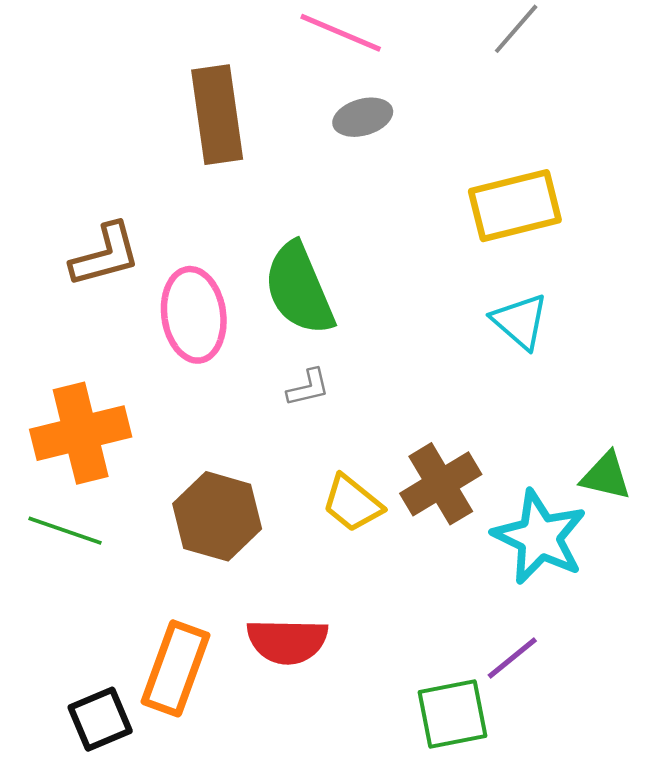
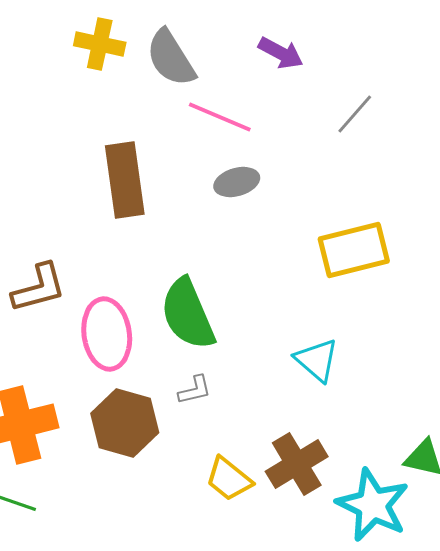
cyan triangle: (520, 321) -> (317, 360), moved
brown hexagon: (217, 516) -> (125, 423), moved

